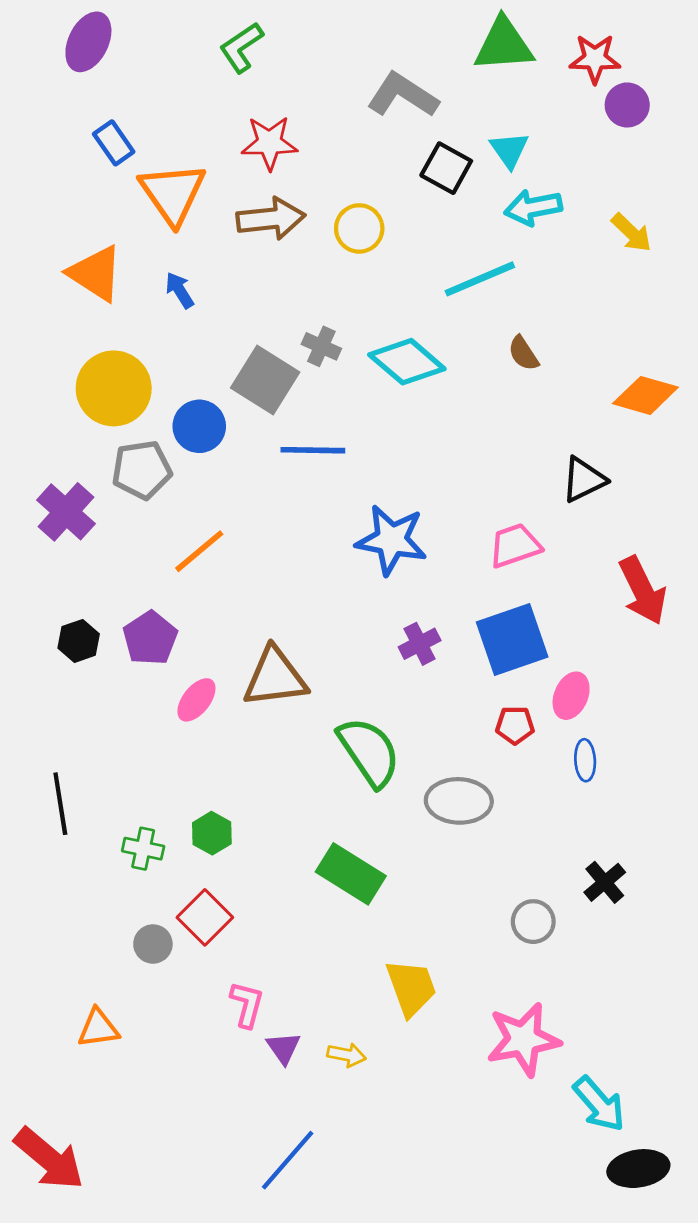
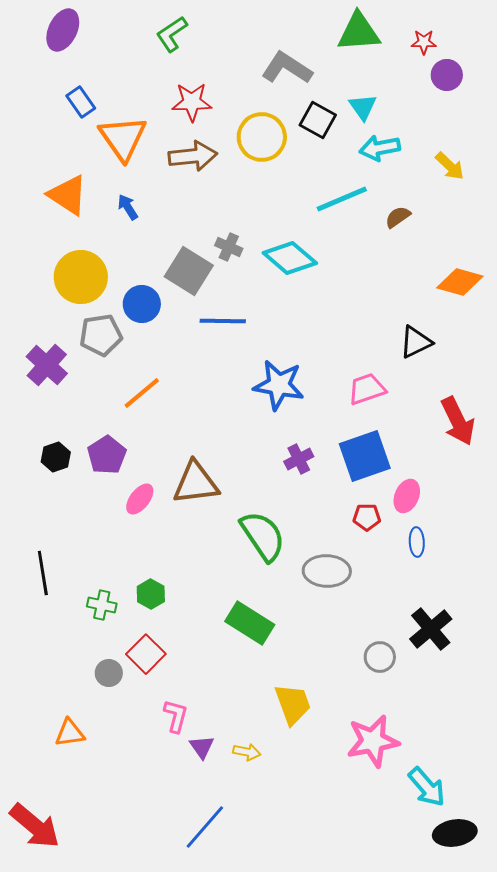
red star: (595, 59) -> (424, 42), size x0.7
yellow circle: (359, 228) -> (262, 137), moved, size x1.4
brown semicircle: (523, 353) -> (398, 217), moved, turned 88
black cross: (605, 882) -> (431, 629), size x1.4

